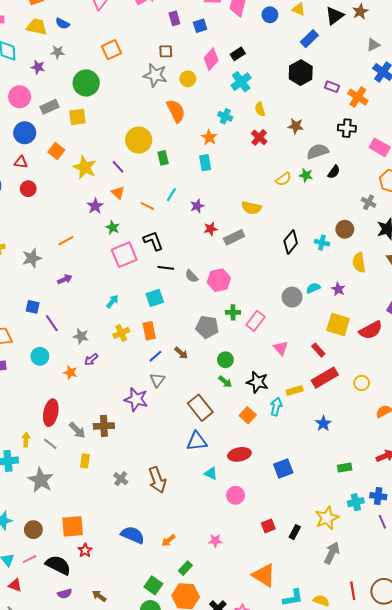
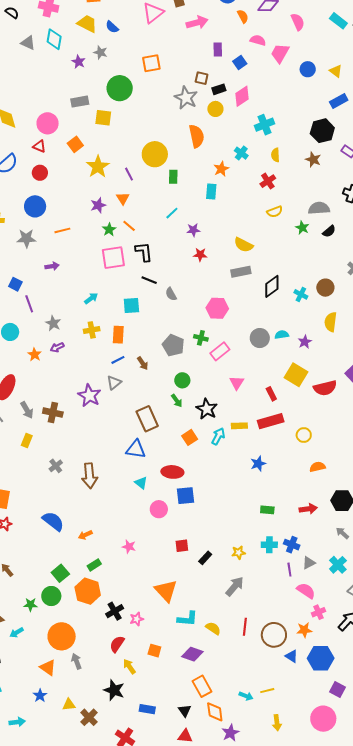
blue square: (200, 26) -> (240, 62), turned -32
black rectangle: (238, 54) -> (219, 89), moved
pink circle: (20, 97) -> (48, 123), moved
brown star: (296, 126) -> (313, 160), moved
blue circle: (25, 133) -> (35, 206), moved
yellow semicircle: (283, 179) -> (275, 212), moved
orange line: (147, 206) -> (129, 226), moved
gray rectangle: (234, 237) -> (241, 272), moved
pink hexagon: (219, 280) -> (217, 308), moved
blue square: (283, 468) -> (186, 496), moved
yellow star: (327, 518) -> (239, 553), size x0.6

